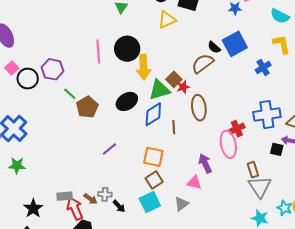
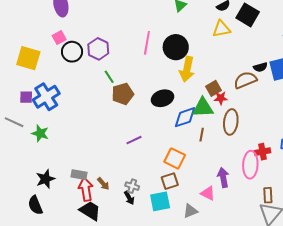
black semicircle: (214, 47) -> (260, 67), turned -72
green triangle: (159, 90) -> (203, 108), moved
gray cross: (105, 194) -> (132, 186), moved

